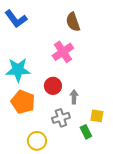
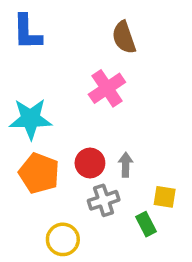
blue L-shape: (16, 19) -> (27, 32), turned 35
red circle: (53, 86) -> (90, 163), moved

